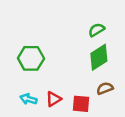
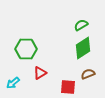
cyan arrow: (28, 99) -> (13, 83), moved, turned -56
red triangle: (54, 99) -> (40, 73), moved

